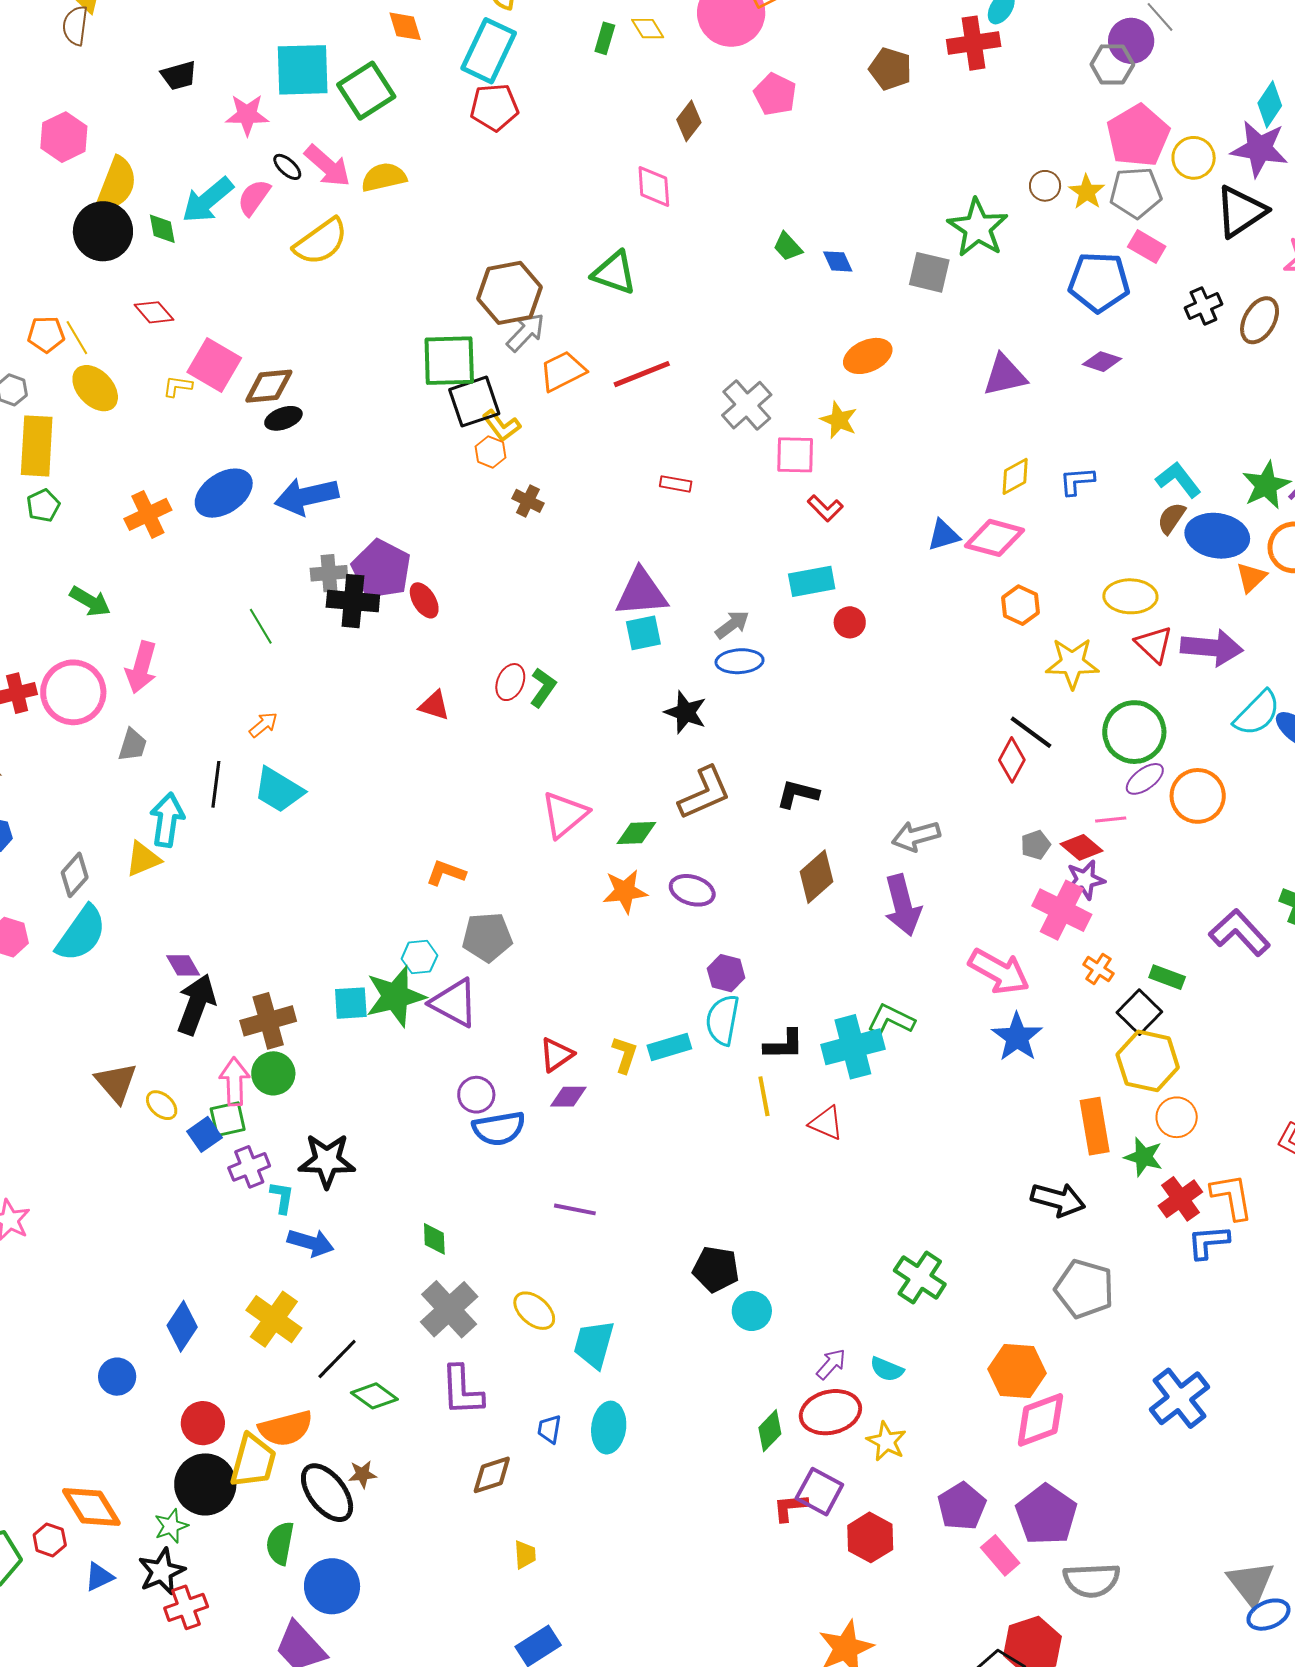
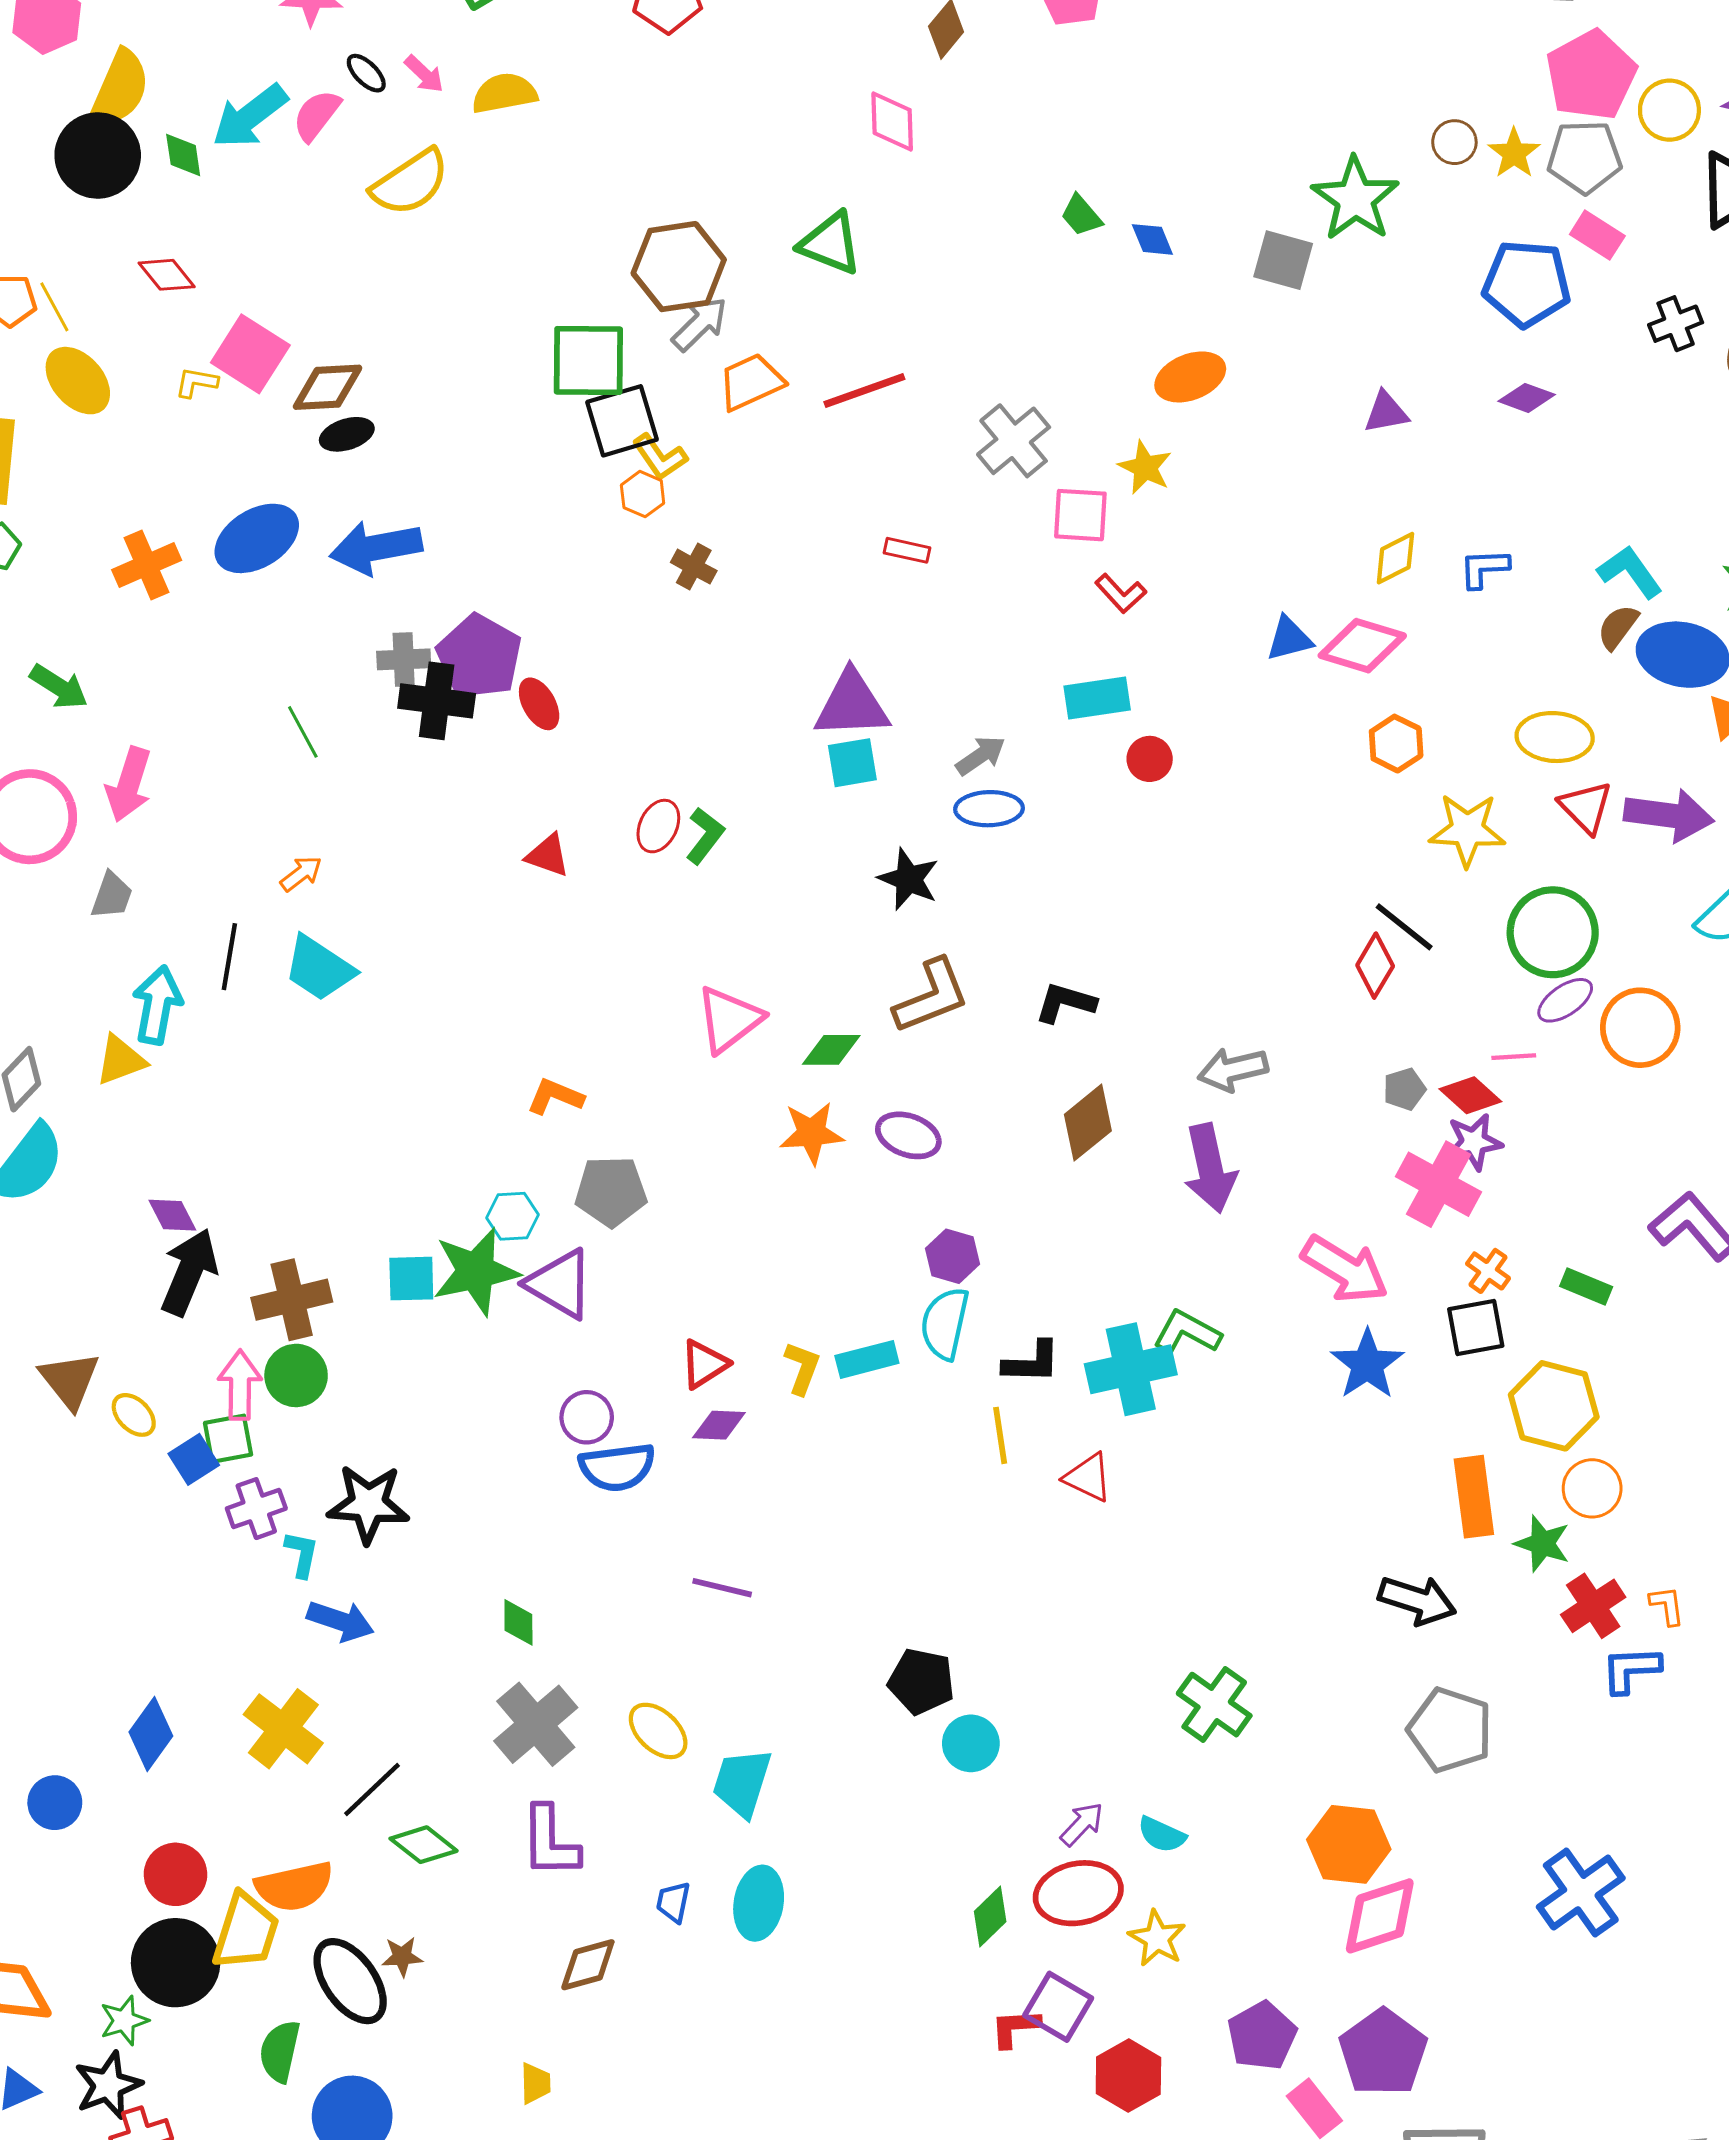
pink arrow: (327, 166) -> (424, 74), size x0.6
purple triangle: (1005, 375) -> (1386, 412), size x0.7
black square: (1139, 1012) -> (1476, 1327), moved, turned 33
orange L-shape: (1232, 1197) -> (1667, 1606), size x0.6
yellow trapezoid: (525, 1555) -> (535, 2083), moved

